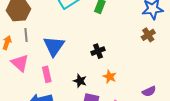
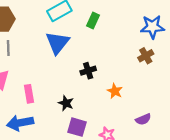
blue triangle: (54, 46) -> (58, 43), moved
orange star: (110, 77) -> (115, 91), moved

